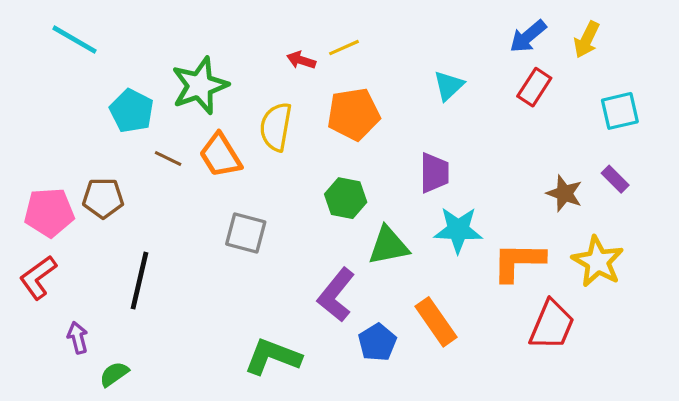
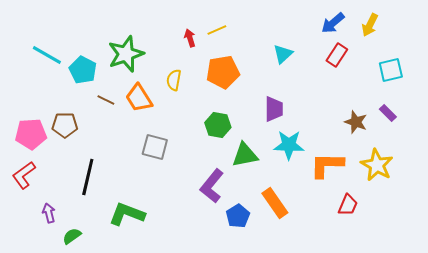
cyan line: (75, 40) -> (47, 55), moved
red arrow: (301, 60) -> (190, 38), turned 54
yellow semicircle: (276, 127) -> (174, 80), size x0.7
red trapezoid: (552, 325) -> (348, 205), size x0.7
green L-shape: (273, 357) -> (127, 214), moved

